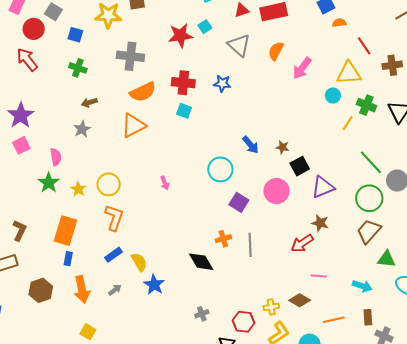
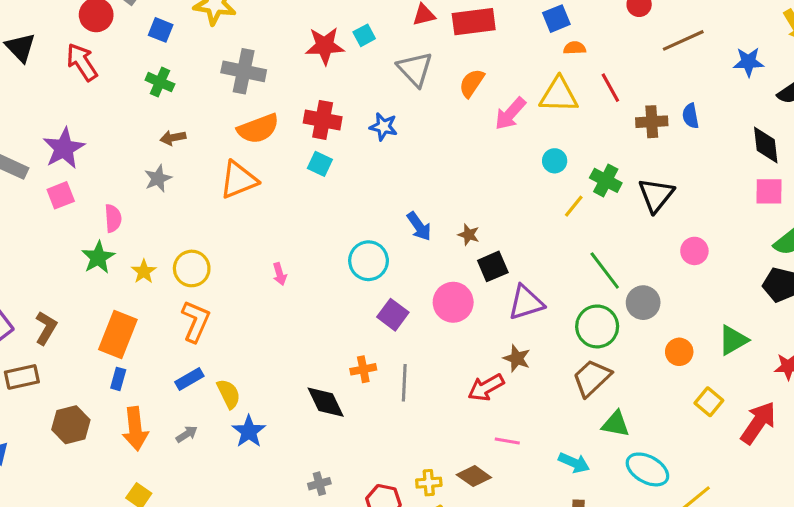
yellow triangle: (349, 73) -> (559, 95), moved

